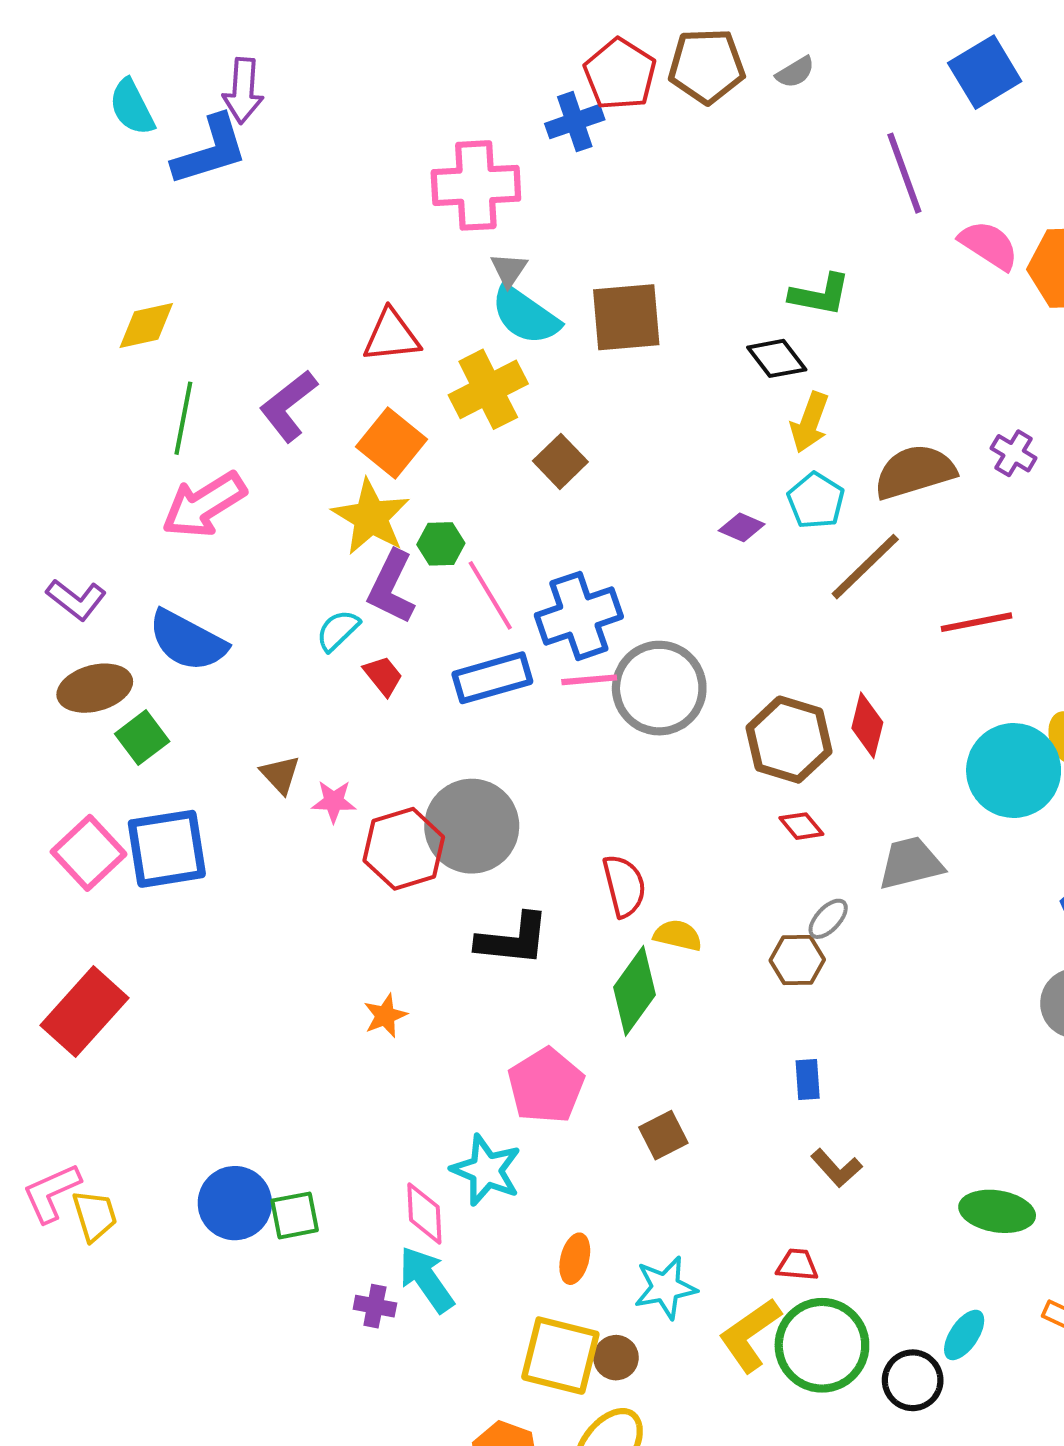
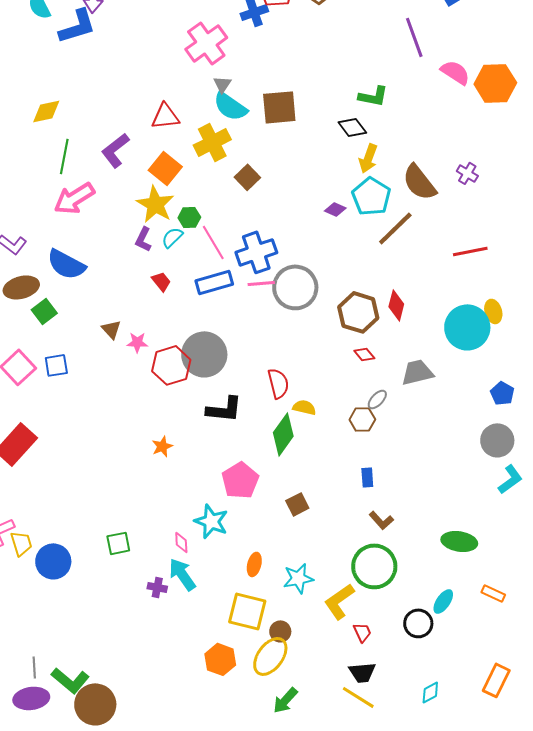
pink cross: (476, 185) -> (206, 43), turned -33
brown semicircle: (915, 472) -> (419, 182), turned -111
cyan pentagon: (816, 501) -> (371, 196), size x1.4
purple L-shape: (391, 587) -> (143, 239), moved, size x0.7
red line: (976, 622) -> (470, 251), moved
cyan semicircle: (338, 630) -> (172, 237), moved
blue square: (167, 849) -> (56, 365), size x0.6
blue circle: (235, 1203) -> (53, 561), moved
pink diamond: (424, 1213) -> (181, 542), size x0.7
red trapezoid: (797, 1265) -> (362, 632), moved, turned 60
green circle: (822, 1345) -> (374, 566), moved
brown circle: (616, 1358) -> (280, 631), moved

